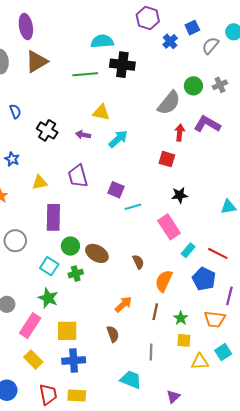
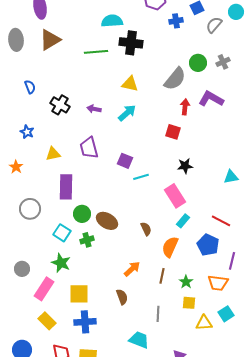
blue cross: (170, 41) -> (176, 21), turned 32
yellow triangle: (101, 112) -> (130, 84), moved
cyan rectangle: (188, 250) -> (183, 221), moved

